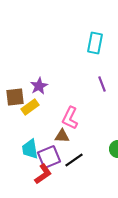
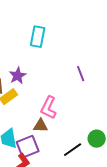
cyan rectangle: (95, 43) -> (38, 37), moved
black line: (74, 160) -> (73, 150), moved

